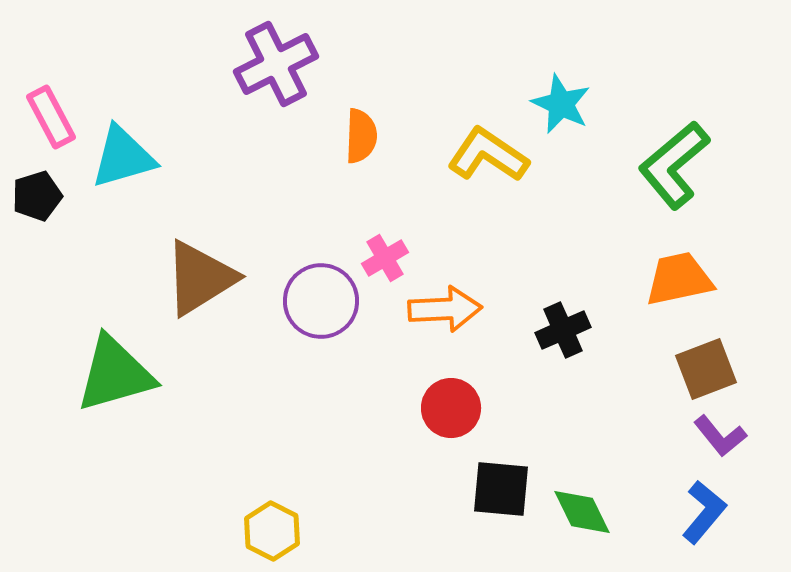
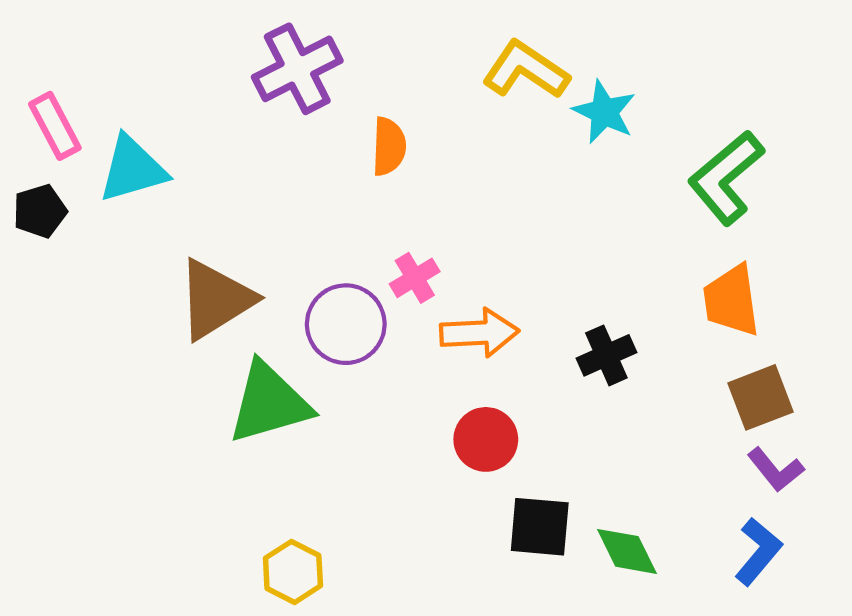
yellow L-shape: (488, 155) -> (526, 70), moved
orange trapezoid: (679, 279) -> (731, 300), turned -86
green triangle: (115, 374) -> (269, 403), moved

